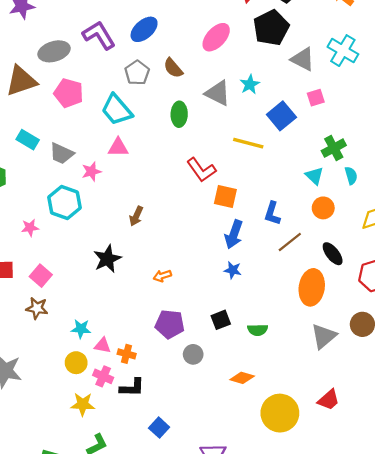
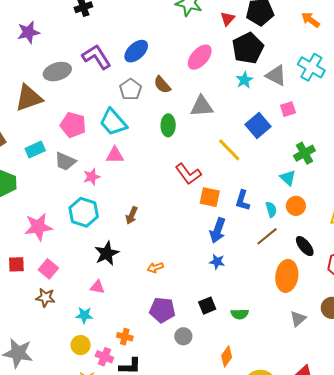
cyan star: (250, 84) -> (244, 80), moved
pink pentagon: (69, 93) -> (73, 125), moved
gray triangle: (218, 93) -> (202, 106), turned -30
cyan rectangle: (28, 140) -> (35, 150), turned -54
yellow line: (248, 143) -> (229, 150), turned 32
cyan semicircle: (351, 176) -> (271, 209), moved
cyan hexagon: (64, 203) -> (84, 212), moved
blue L-shape: (272, 213) -> (243, 200), moved
pink star: (30, 228) -> (38, 227), size x1.8
gray triangle: (324, 336) -> (298, 319), size x0.7
pink triangle: (103, 345) -> (97, 287), moved
orange diamond: (242, 378) -> (227, 356), turned -70

